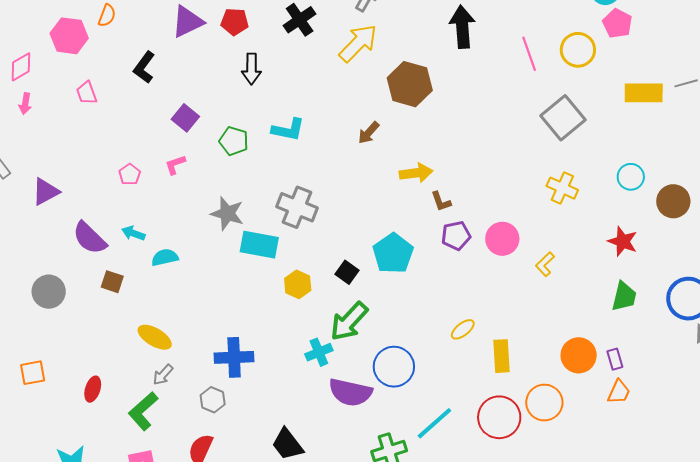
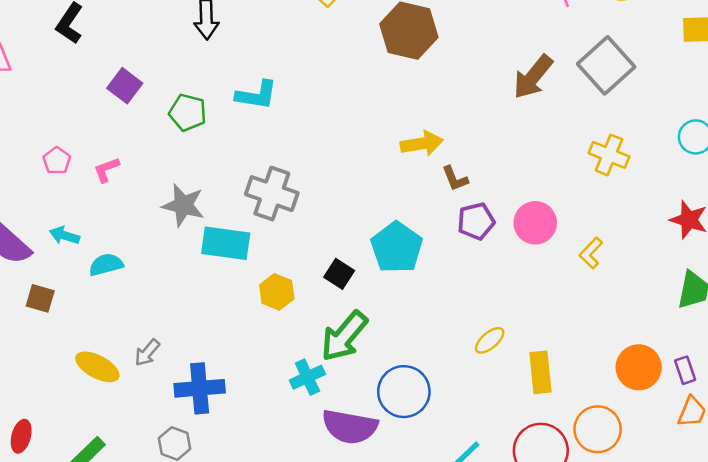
brown arrow: (369, 133) -> (533, 77), moved, size x1.5
pink L-shape: (175, 165) -> (106, 170), moved
gray arrow: (163, 375) -> (147, 353), moved

